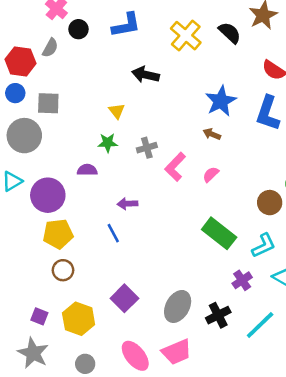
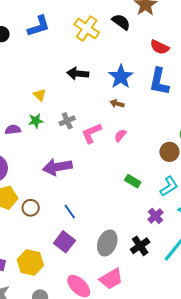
black arrow: (146, 75) -> (78, 74), moved
pink L-shape: (175, 167) -> (91, 133), turned 30
purple semicircle: (87, 170) -> (13, 130), moved
purple arrow: (127, 204) -> (57, 167), size x1.8
blue line: (113, 233) -> (70, 212), moved
green rectangle: (219, 233) -> (133, 181), size x0.6
brown circle: (63, 270) -> (31, 208), moved

